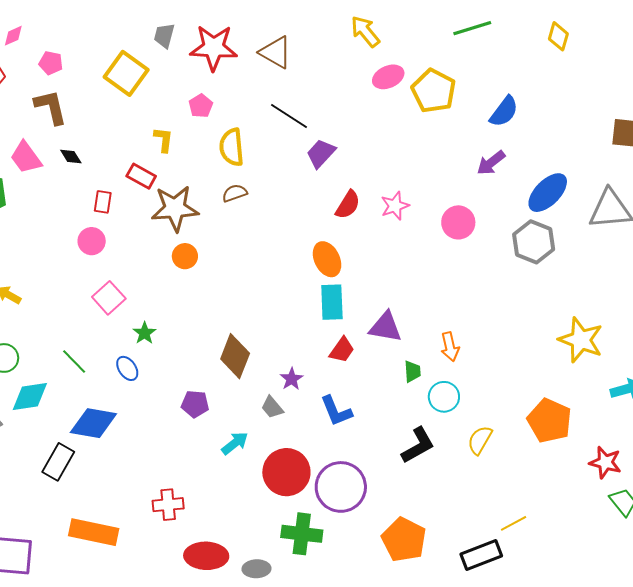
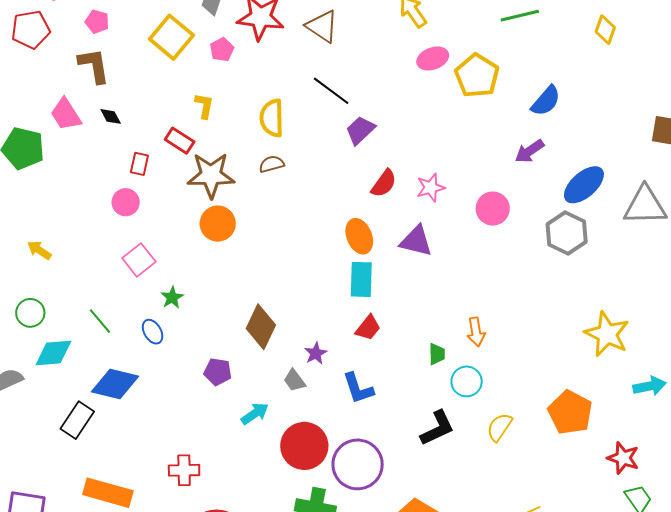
pink pentagon: (201, 106) -> (222, 50), moved
orange circle: (185, 256) -> (218, 224), size x1.4
purple triangle: (385, 327) -> (416, 241), moved

